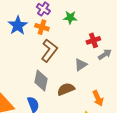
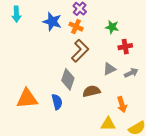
green star: (70, 17) -> (112, 27), moved
blue star: (18, 25) -> (52, 22), turned -30
gray arrow: (105, 54) -> (131, 73), moved

